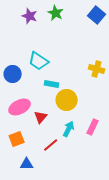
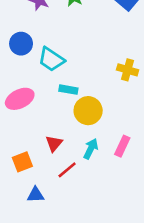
blue circle: (13, 74) -> (21, 44), moved
pink ellipse: (20, 107) -> (20, 99), moved
red triangle: (41, 117) -> (54, 144), moved

